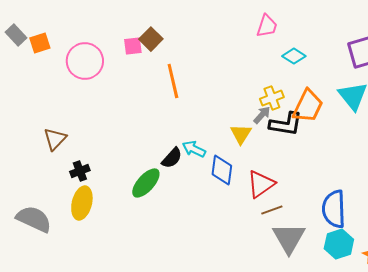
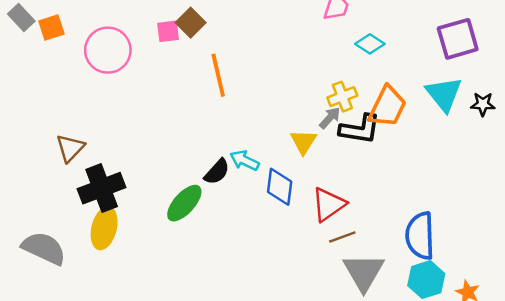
black cross: (80, 171) -> (102, 188), size x1.8

